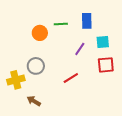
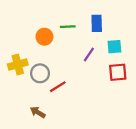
red line: (71, 78) -> (58, 87), moved
yellow cross: (16, 80) -> (18, 64), moved

